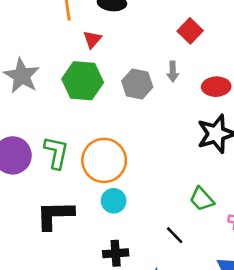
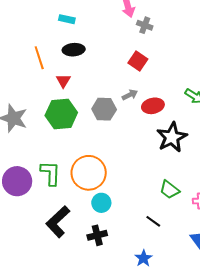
gray arrow: (173, 72) -> (130, 95), turned -105
red ellipse: (216, 87) -> (153, 106), moved
black L-shape: (55, 215) -> (58, 222), turned -32
black cross: (116, 253) -> (97, 235), moved

